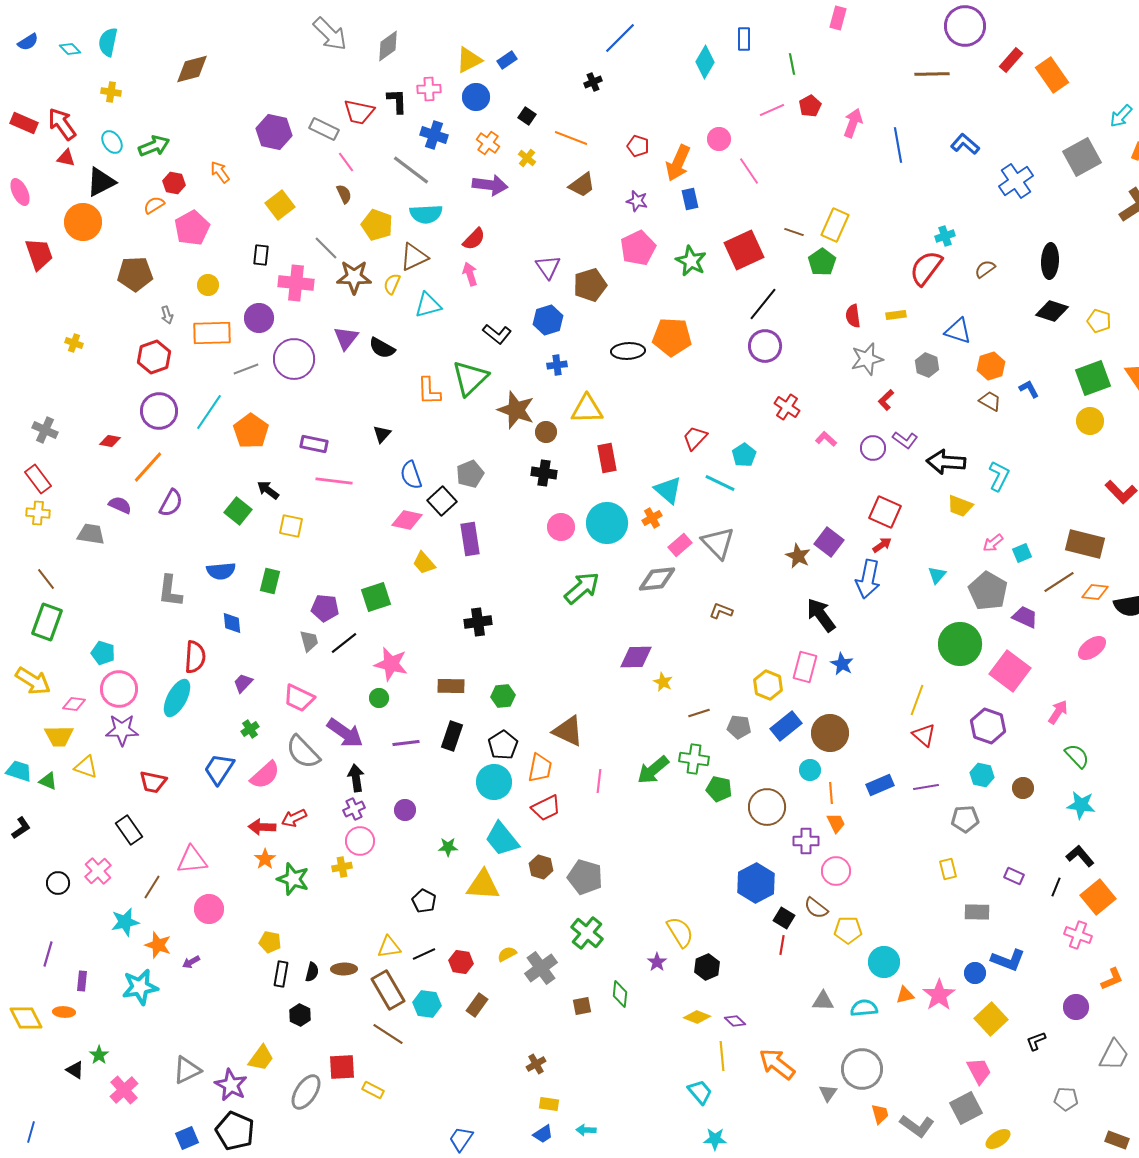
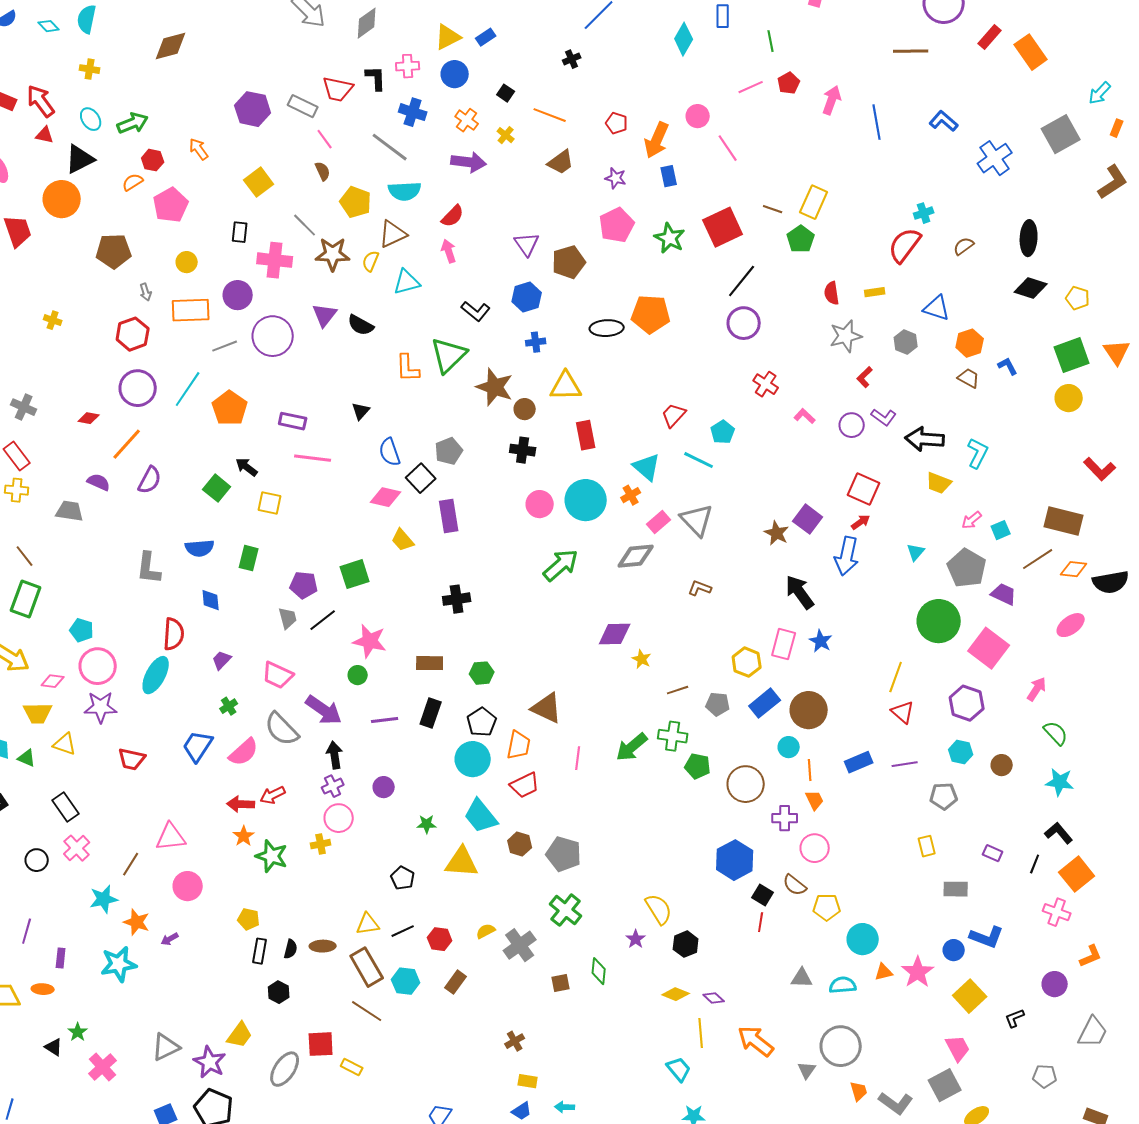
black rectangle: (129, 830) -> (66, 807), moved

